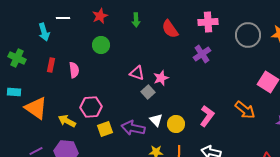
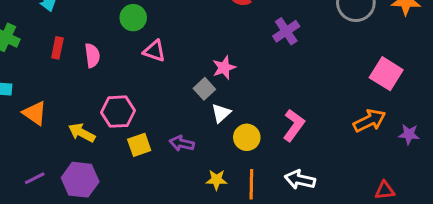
pink triangle: (137, 73) -> (154, 51), moved
orange triangle: (36, 108) -> (35, 113), size x0.7
orange arrow: (245, 110) -> (370, 121), moved, turned -65
white triangle: (156, 120) -> (221, 113), moved, turned 32
purple arrow: (133, 128) -> (182, 143), size x0.7

